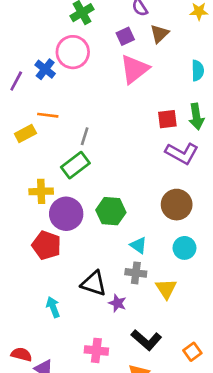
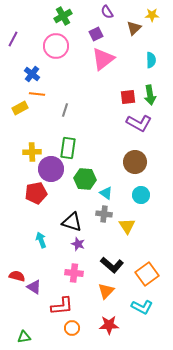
brown triangle: (160, 34) -> (134, 28), moved
blue cross: (45, 69) -> (32, 74), moved
purple line: (16, 81) -> (13, 39), moved
green rectangle: (75, 165) -> (68, 148), moved, turned -45
green hexagon: (111, 211) -> (85, 179), moved
red pentagon: (46, 245) -> (36, 193), turned -30
purple star: (117, 303) -> (78, 244), moved
orange square: (192, 352) -> (147, 274), size x1.6

